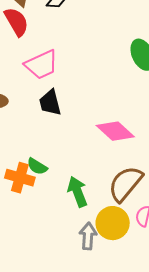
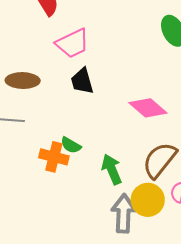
gray arrow: (88, 236) -> (123, 213), size x1.4

